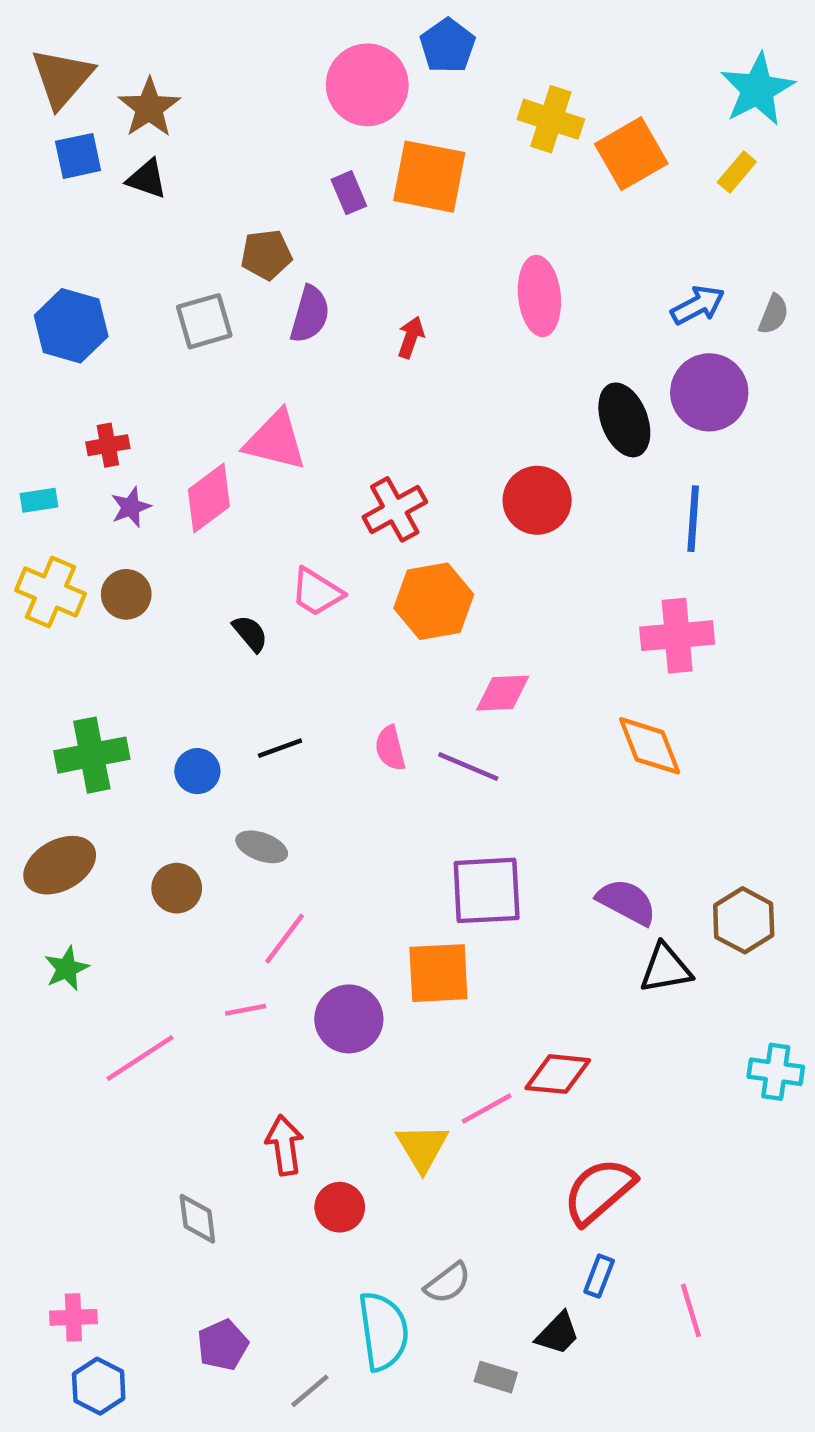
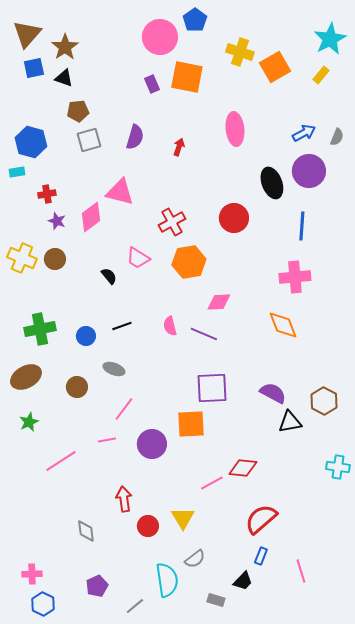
brown pentagon: (266, 255) -> (78, 111), moved
cyan rectangle: (39, 500) -> (17, 172), moved
purple star: (131, 507) -> (57, 221), turned -30
yellow triangle: (422, 1148) -> (183, 518), moved

